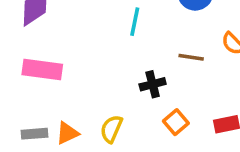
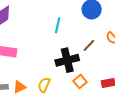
brown line: (191, 57) -> (89, 45), turned -56
black cross: (153, 84) -> (67, 60), size x1.6

